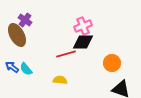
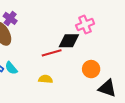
pink cross: (83, 26) -> (85, 25), moved
orange circle: (112, 63) -> (91, 69), moved

